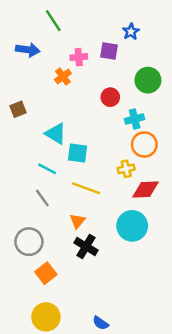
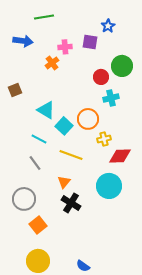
green line: (53, 21) -> (44, 17), turned -66
red circle: (110, 97) -> (101, 77), moved
orange circle: (144, 144) -> (88, 119), moved
cyan square: (77, 153) -> (64, 126), turned 36

